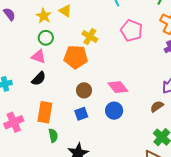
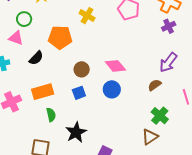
green circle: (46, 38) -> (24, 19), moved
pink triangle: (39, 57) -> (16, 38), moved
orange pentagon: (76, 57) -> (60, 37), moved
orange rectangle: (45, 112) -> (43, 92), turned 65

